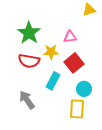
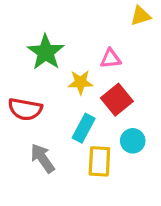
red semicircle: (29, 61) -> (25, 109), moved
yellow rectangle: (77, 109) -> (99, 161), moved

